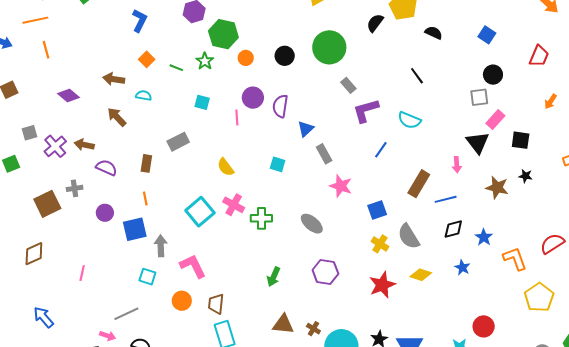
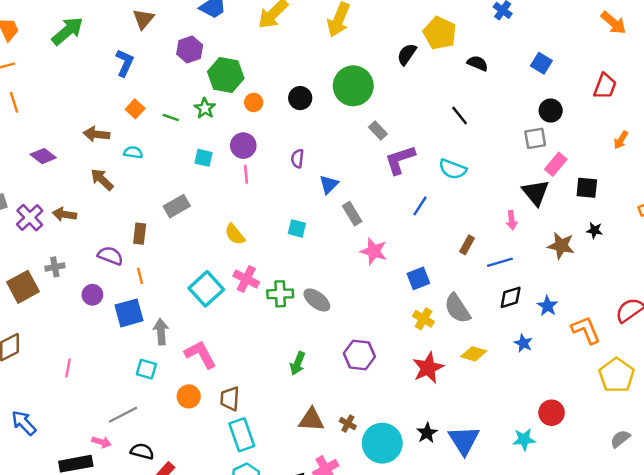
purple circle: (253, 98) -> (243, 146), moved
purple semicircle: (280, 106) -> (297, 159), size x0.7
purple semicircle: (106, 168) -> (110, 256), moved
brown rectangle: (419, 184) -> (467, 245), size x0.6
gray ellipse: (312, 224) -> (317, 300), moved

